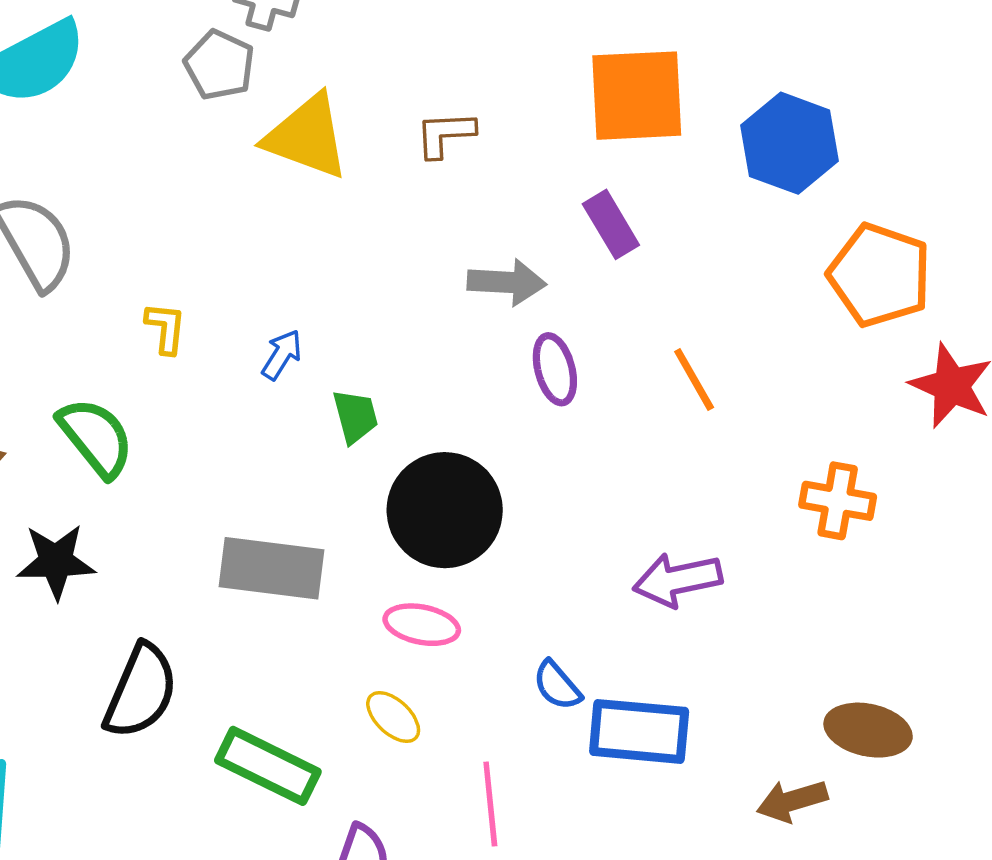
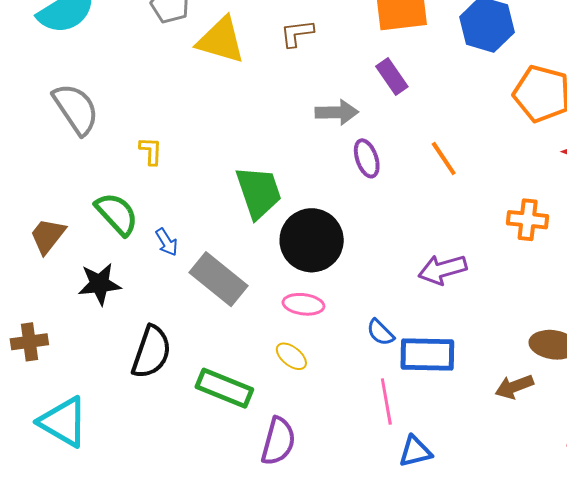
blue arrow: (282, 355) -> (167, 242), moved, turned 120
green trapezoid: (355, 416) -> (259, 192), size x1.8
gray rectangle: (272, 568) -> (219, 279), turned 36
pink line: (490, 804) -> (386, 401), moved

